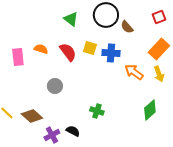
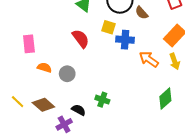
yellow square: (90, 48) -> (109, 27), moved
orange semicircle: (41, 49) -> (44, 68), moved
green cross: (97, 111) -> (102, 100), moved
black semicircle: (73, 131) -> (79, 110), moved

